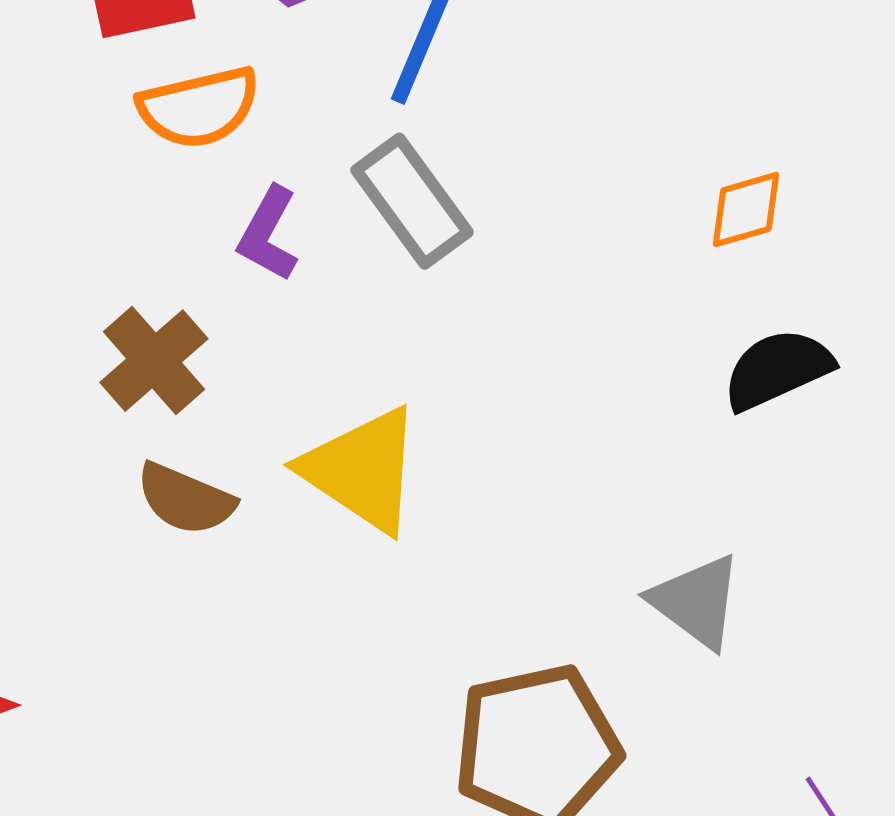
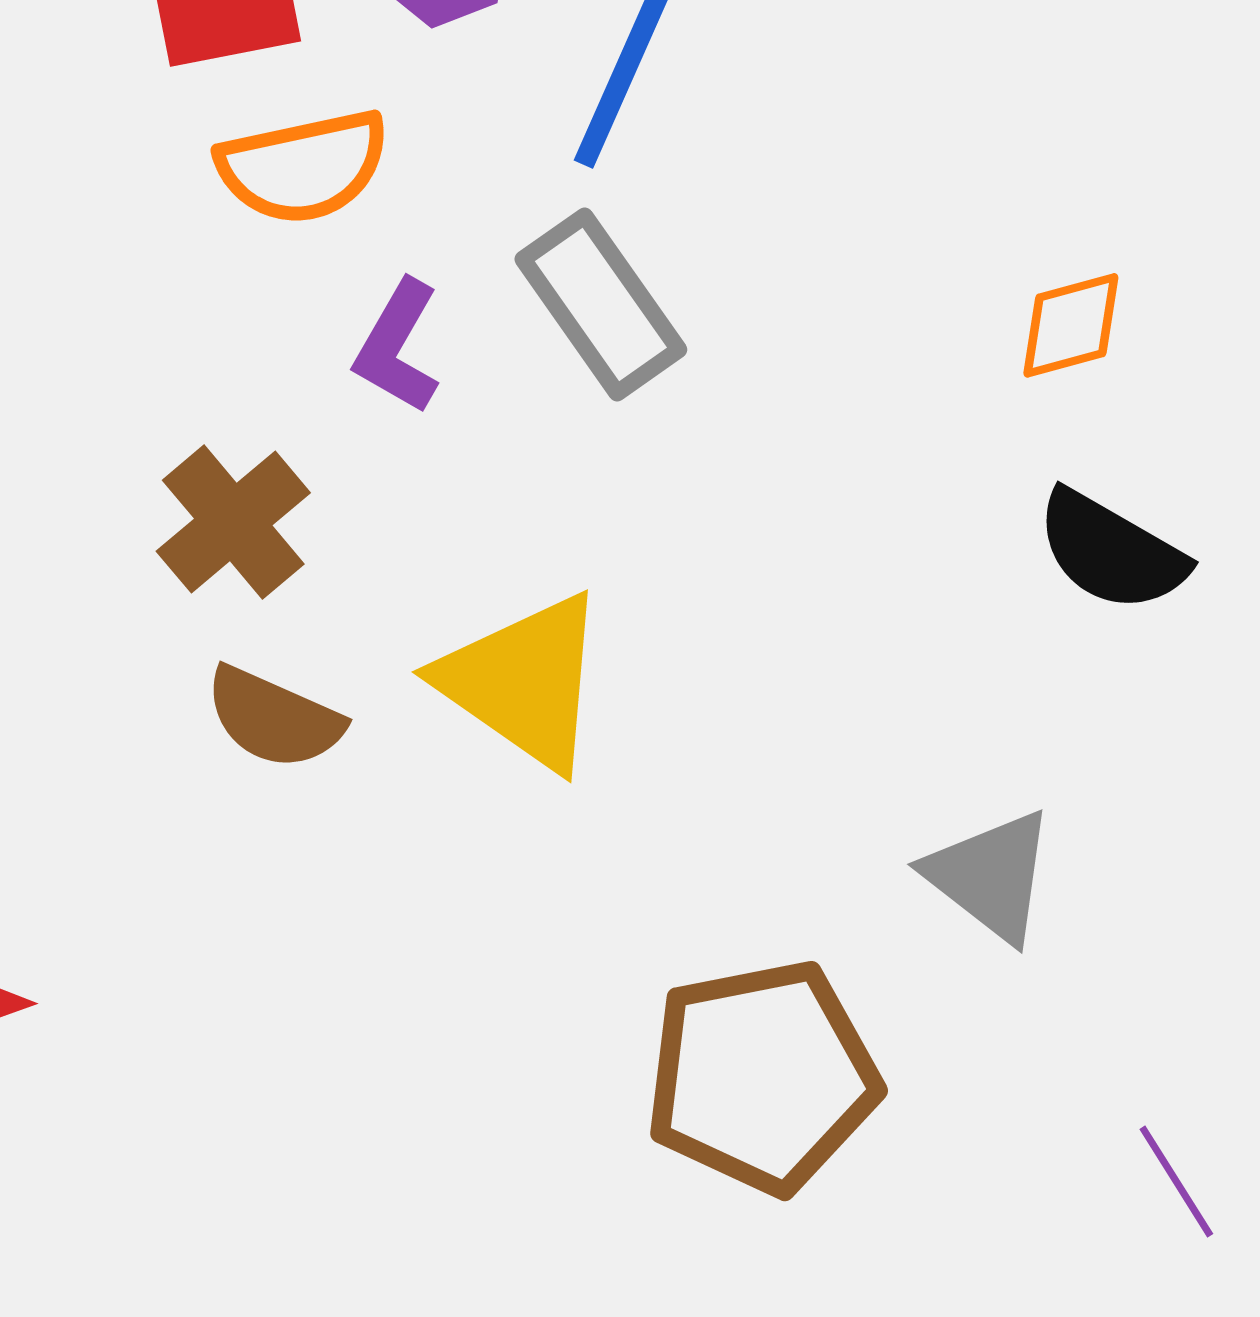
black semicircle: (778, 369) -> (1111, 551), turned -127

